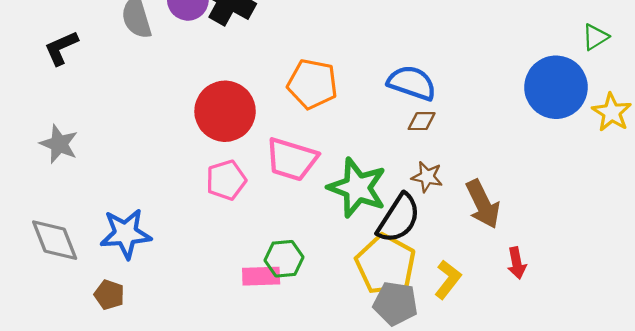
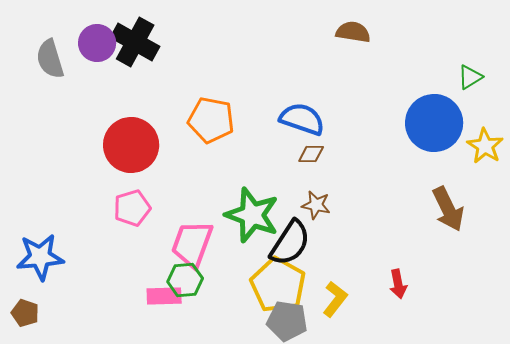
pink trapezoid: (292, 159) -> (192, 244), moved, turned 93
brown arrow: (483, 204) -> (448, 209), moved

